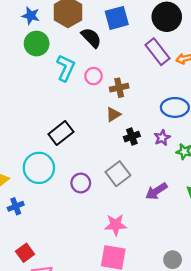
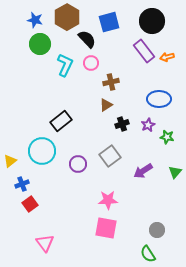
pink circle: (94, 76) -> (91, 63), moved
red square: (25, 253) -> (30, 204), moved

